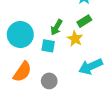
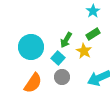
cyan square: (48, 46) -> (58, 58), turned 32
gray circle: (49, 81) -> (62, 77), moved

